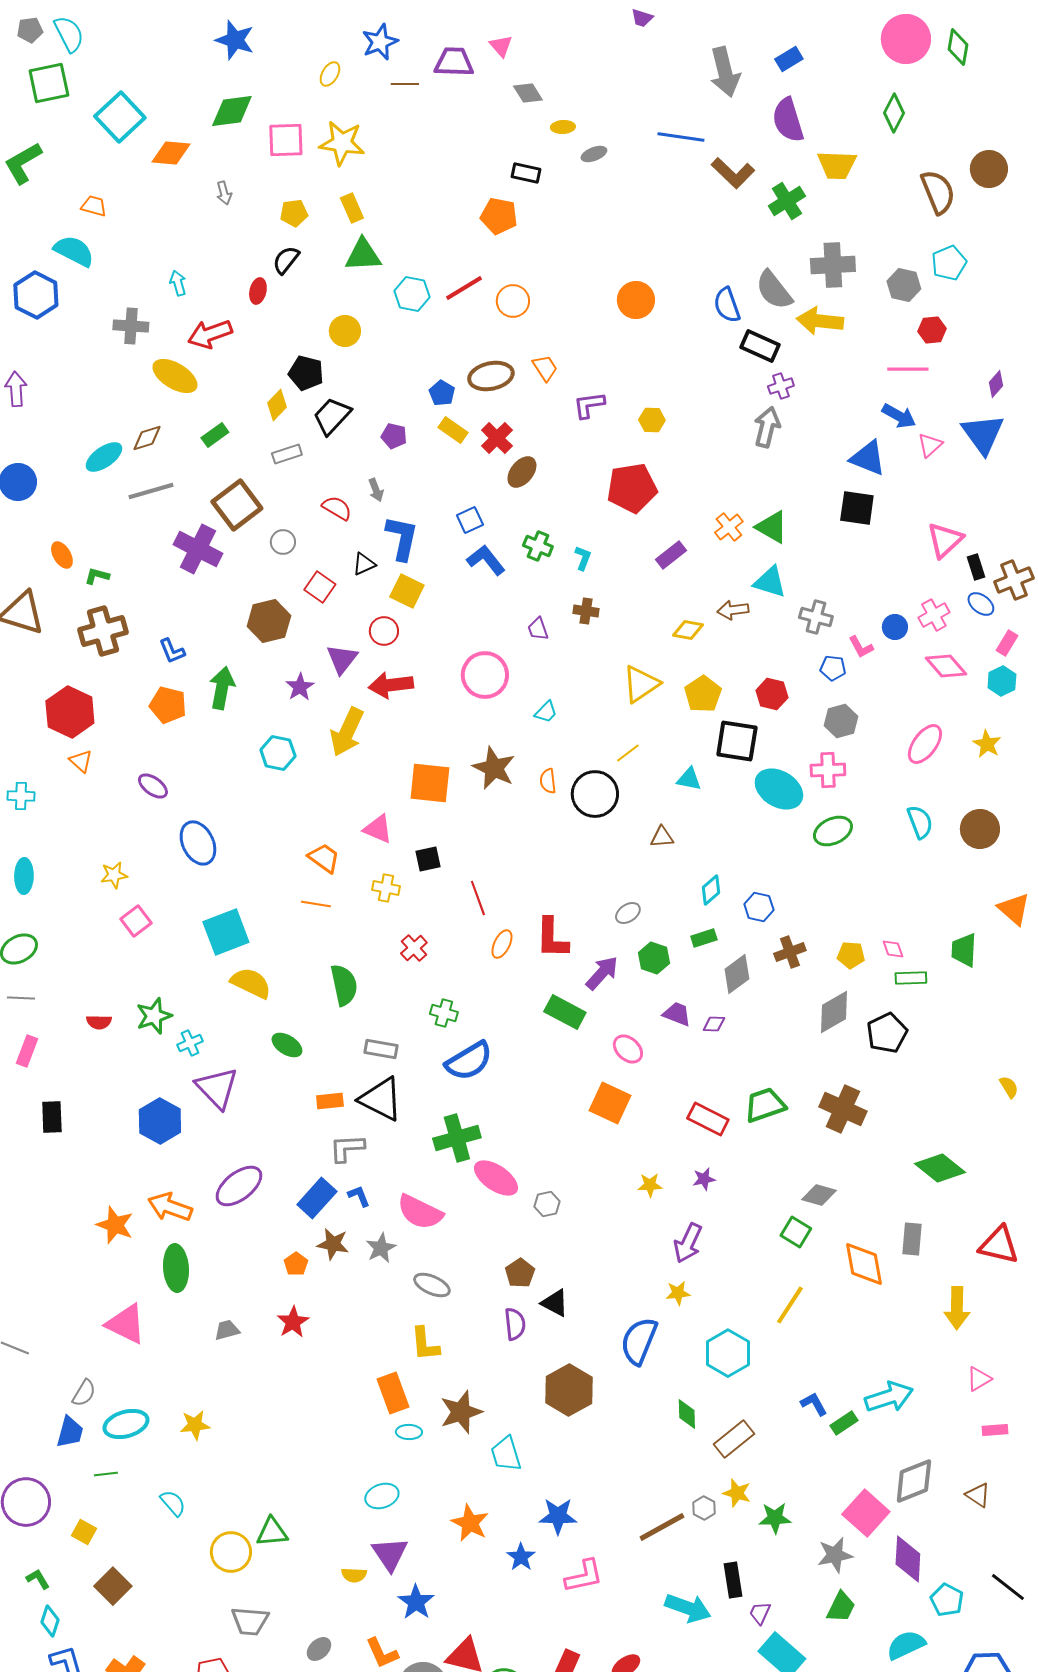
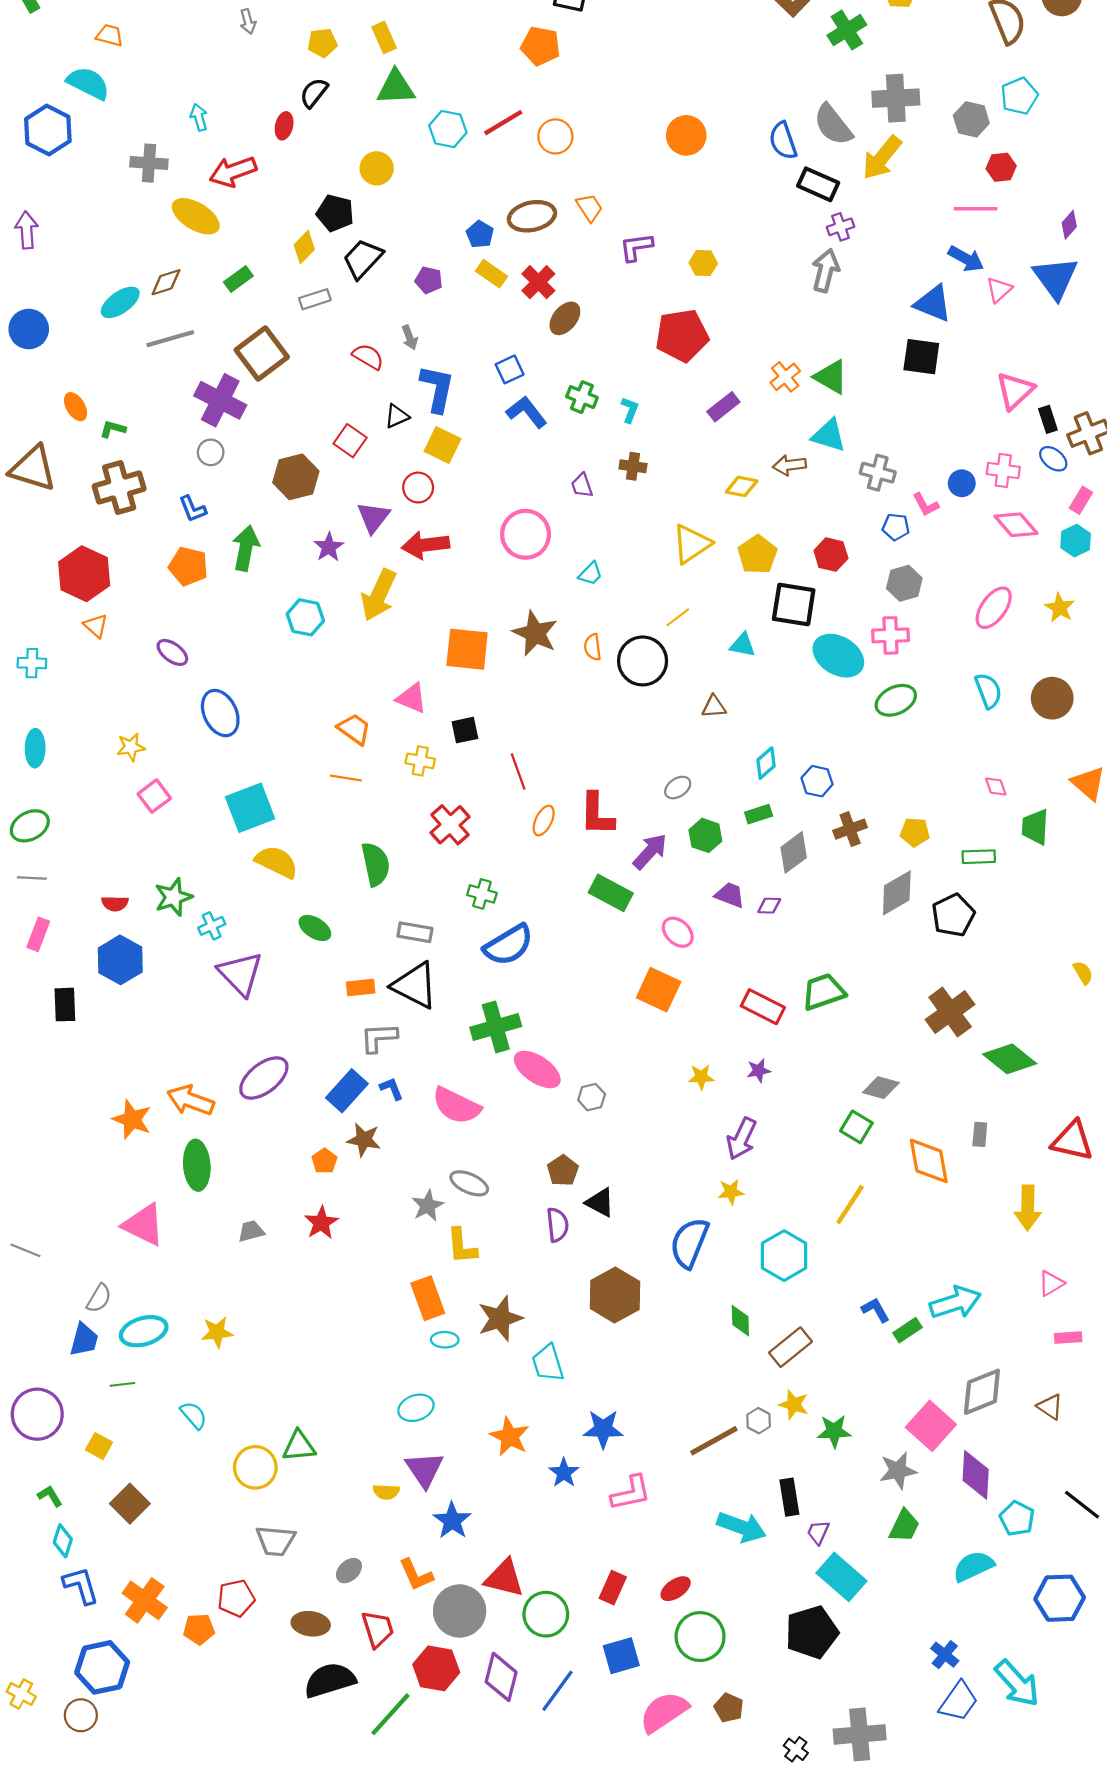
yellow arrow: (820, 321) -> (882, 158), turned -57
gray circle: (283, 542) -> (211, 452), moved
pink cross: (934, 615) -> (1003, 470), turned 36
red cross: (414, 948) -> (450, 825), size x1.4
pink diamond: (893, 949) -> (996, 786), moved
brown cross: (843, 1109) -> (950, 1012), moved, turned 30
blue hexagon: (160, 1121) -> (120, 960), moved
gray rectangle: (912, 1239) -> (980, 1134), size x0.7
gray star: (381, 1248) -> (428, 1206), moved

